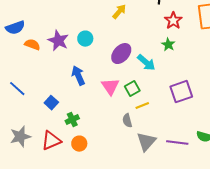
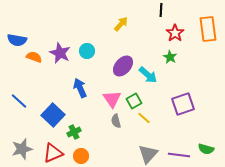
blue semicircle: (15, 28) -> (17, 40), turned 30
blue square: (51, 103) -> (53, 115), size x1.6
yellow line: (142, 106) -> (144, 118), turned 64
gray semicircle: (127, 121) -> (116, 121), moved

